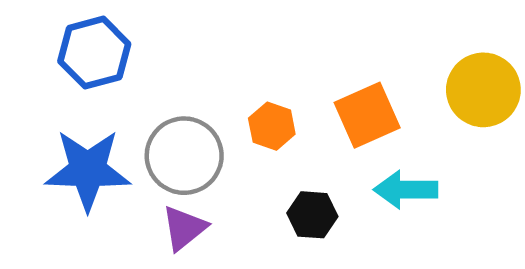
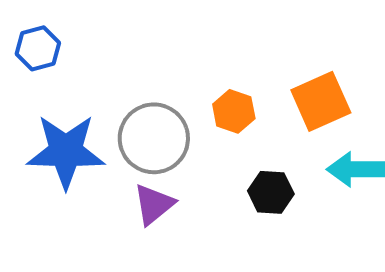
blue hexagon: (94, 53) -> (38, 48), moved, size x0.7

